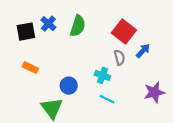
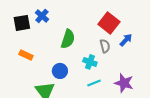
green semicircle: (78, 26) -> (68, 39), moved
purple star: (154, 92) -> (124, 83), moved, turned 30
cyan line: (107, 99) -> (94, 83), turned -48

